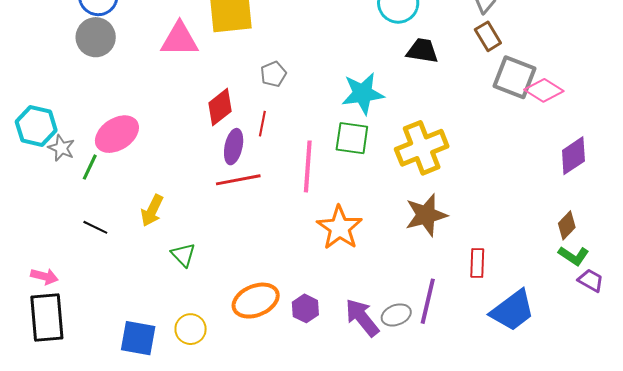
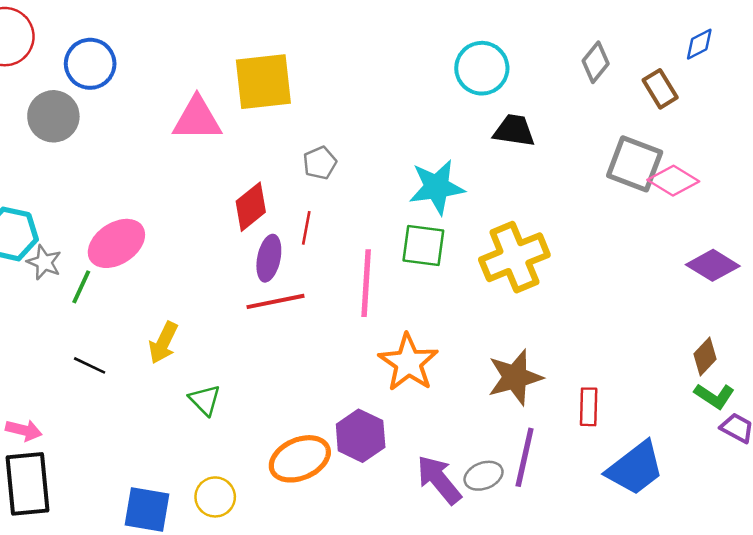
brown rectangle: (488, 36) -> (660, 89), moved
gray circle: (96, 37) -> (53, 116), moved
purple diamond: (573, 156) -> (713, 265), turned 66
brown star: (426, 215) -> (515, 377), moved
purple hexagon: (305, 308) -> (361, 436), moved, size x1.4

